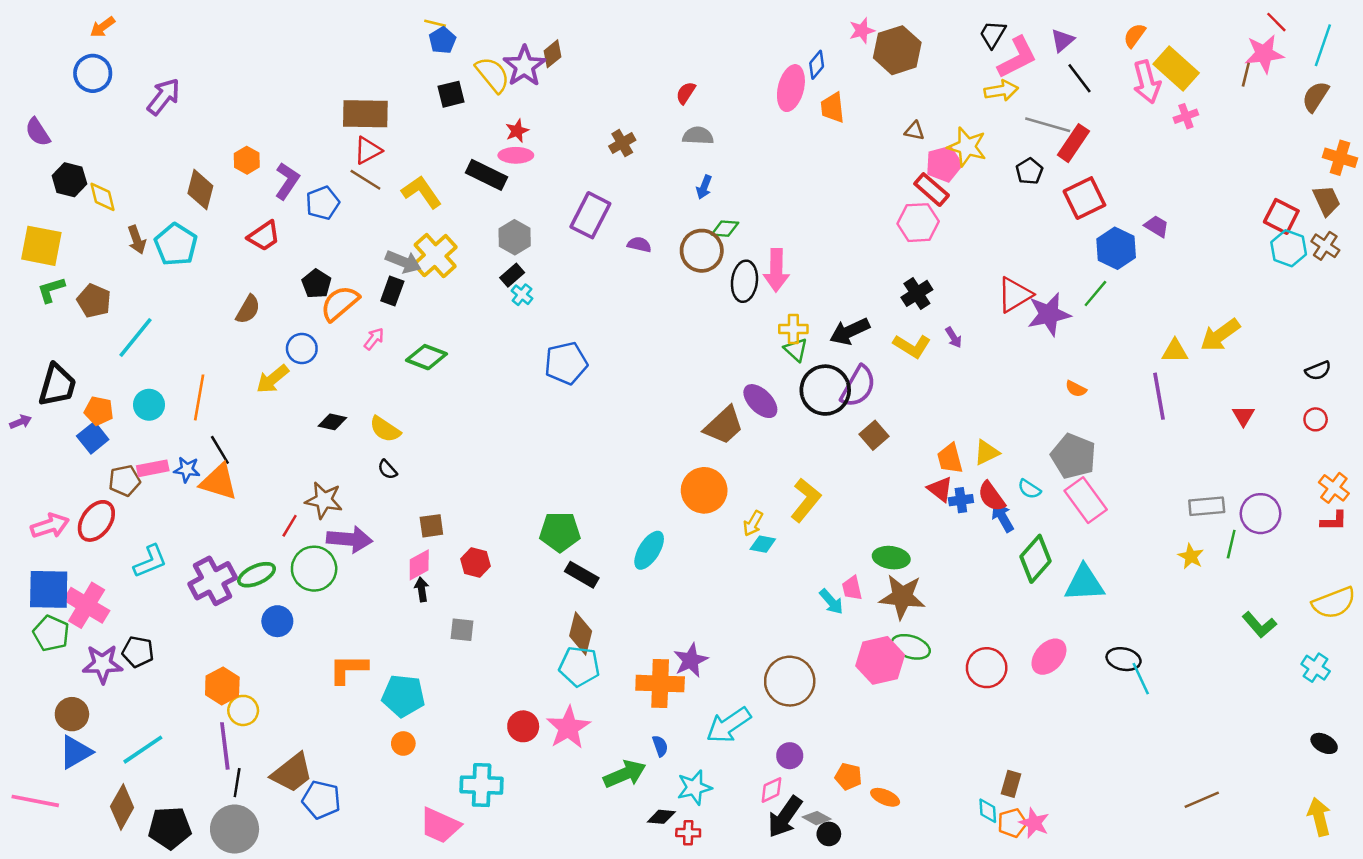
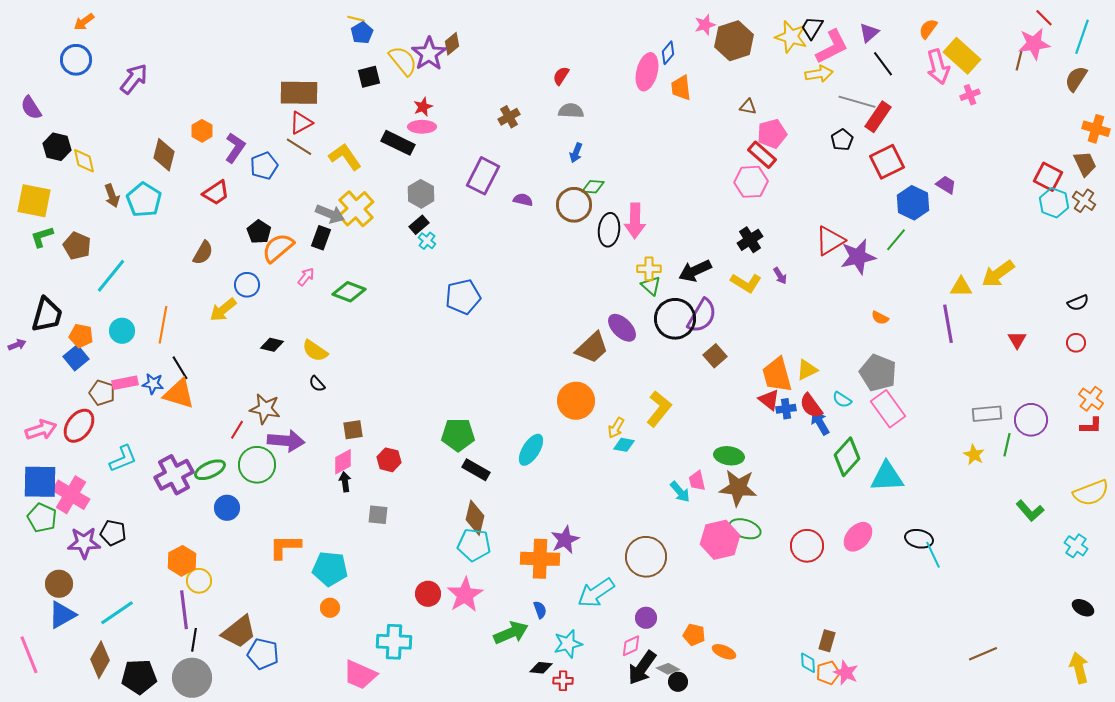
yellow star: (967, 147) -> (791, 37), moved
orange trapezoid: (950, 459) -> (777, 375), size x1.4
brown pentagon: (125, 481) -> (102, 393), turned 30
pink line: (35, 801) -> (29, 655), turned 57

